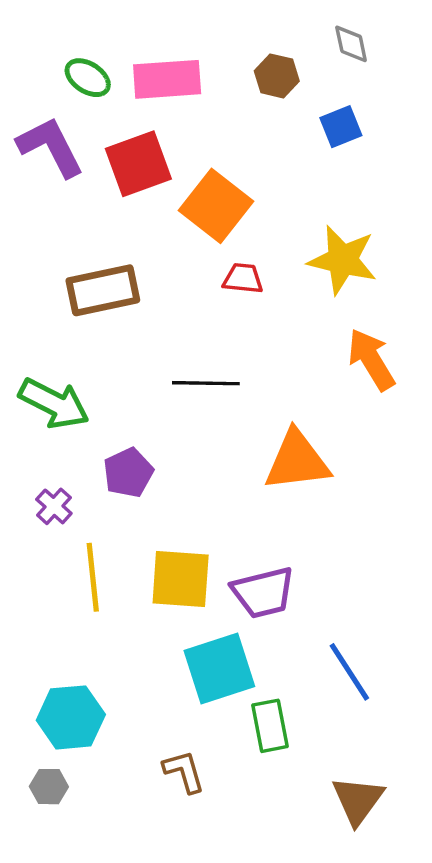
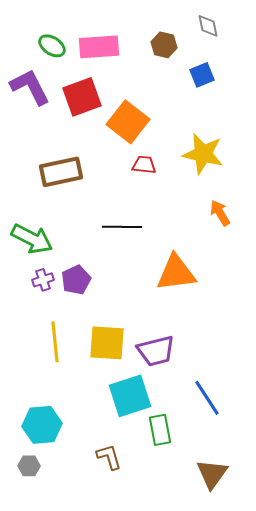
orange arrow: (371, 360) -> (220, 213), size x0.7
purple cross: (54, 506) -> (43, 280), moved, turned 30

